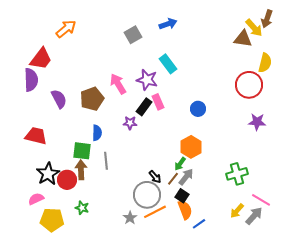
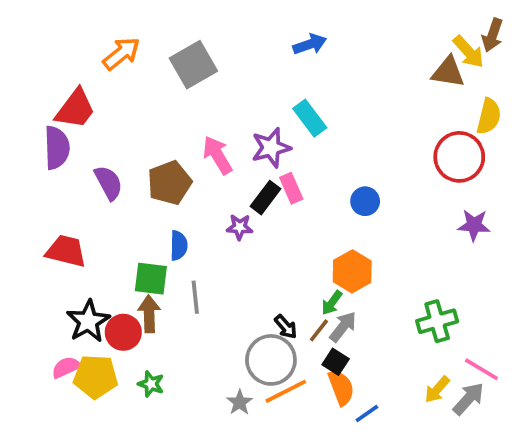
gray square: (133, 35) -> (193, 65), moved, size x1.4
purple star: (147, 80) -> (271, 148), turned -30
yellow pentagon: (52, 220) -> (96, 377), moved

